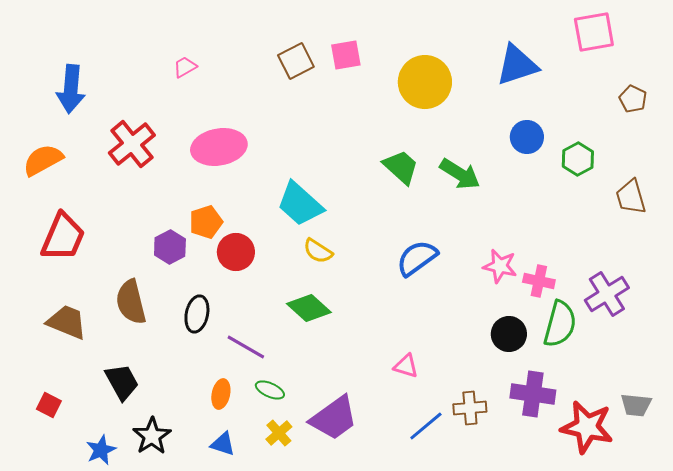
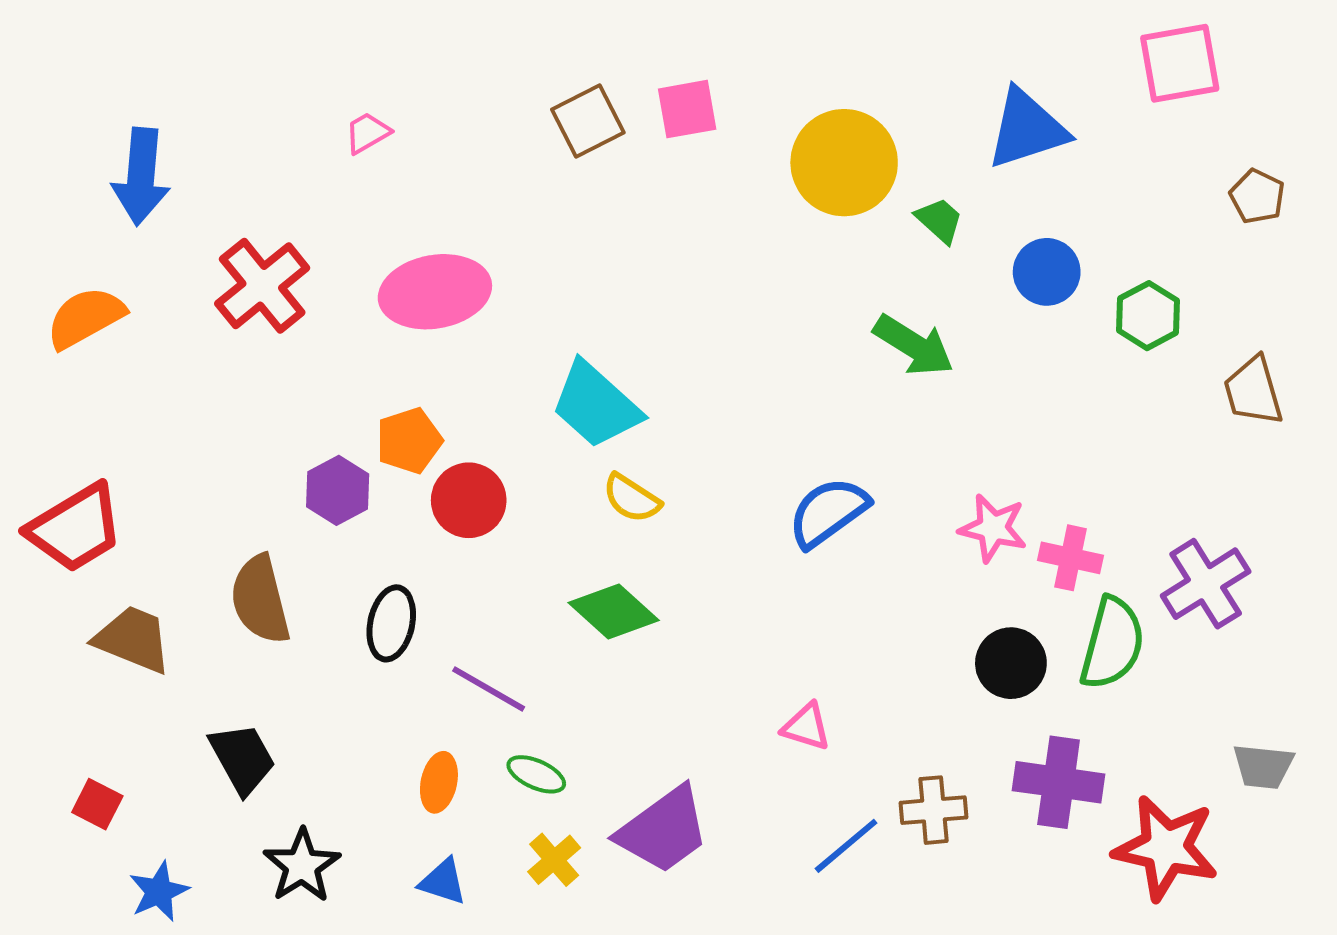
green trapezoid: (401, 167) -> (939, 220), moved, size x0.7
red trapezoid: (63, 237) -> (75, 528), moved, turned 36
gray trapezoid: (636, 405) -> (1263, 766), moved
blue star: (101, 450) -> (159, 892), moved

